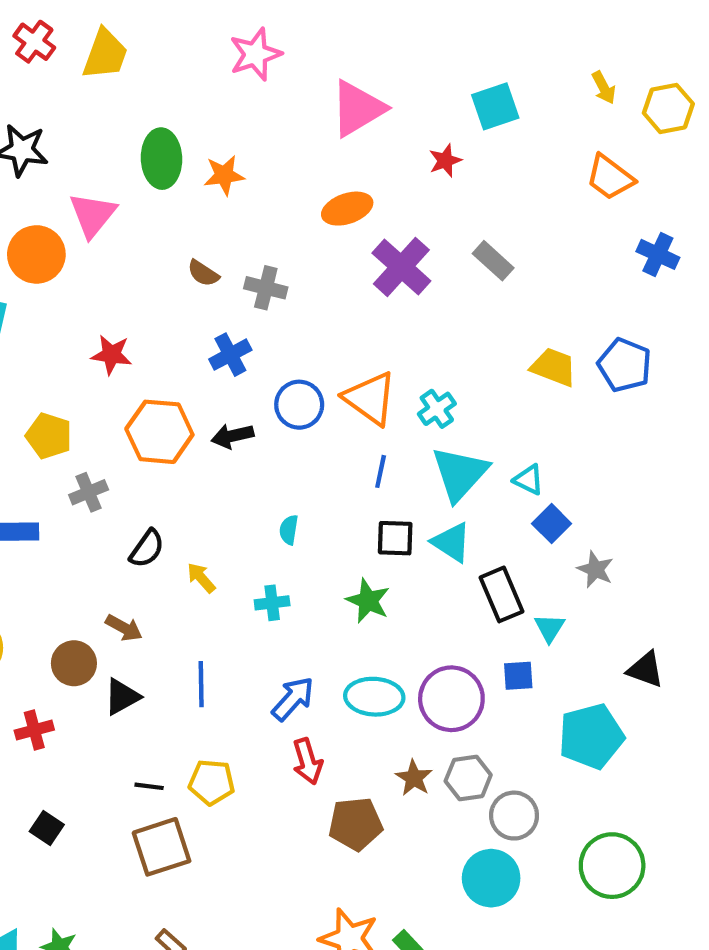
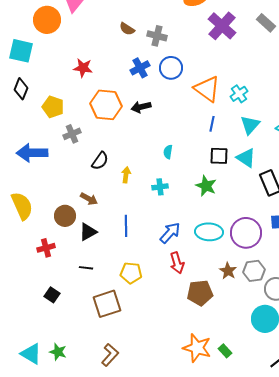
blue circle: (299, 405) -> (171, 68), moved
cyan triangle: (460, 473) -> (250, 125), size x0.7
yellow arrow: (201, 578) -> (126, 175), turned 49
black line: (149, 786) -> (86, 268), moved

